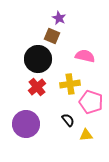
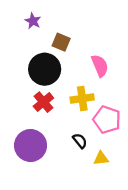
purple star: (59, 18) -> (33, 21), moved
pink semicircle: (85, 56) -> (100, 66), turned 54

